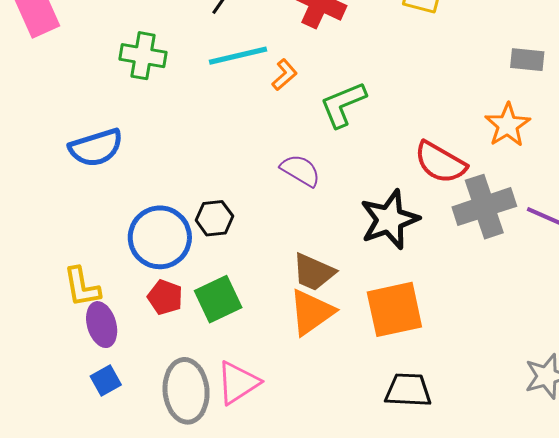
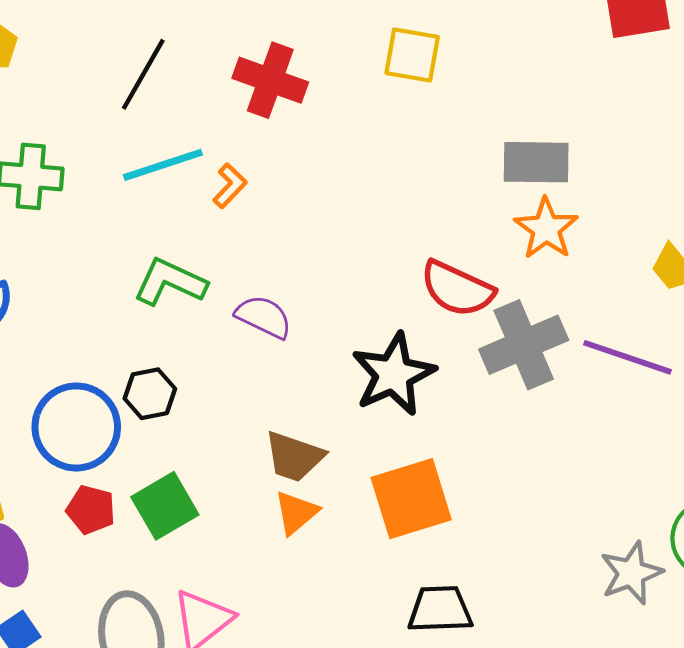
gray rectangle: (527, 60) -> (536, 162), moved, size x1.4
green L-shape: (343, 104) -> (170, 282), moved, turned 52
orange triangle: (311, 312) -> (296, 513), size x0.7

